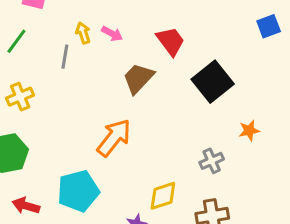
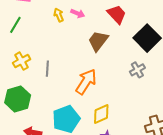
gray line: (65, 57) -> (47, 69), moved
gray cross: (212, 161) -> (137, 70), moved
yellow diamond: (163, 196) -> (101, 114), moved

